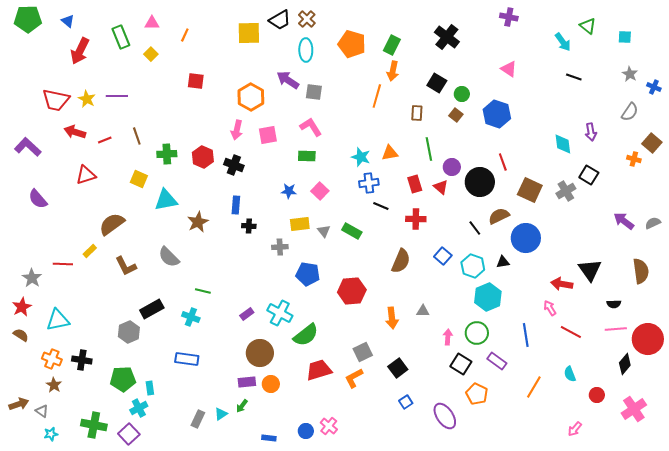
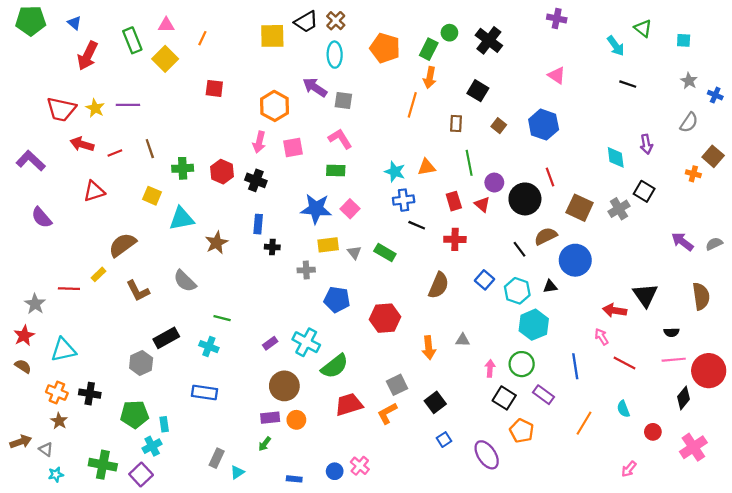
yellow square: (151, 54) -> (165, 59), size x1.6
green circle: (462, 94) -> (449, 33), moved
blue star: (289, 191) -> (316, 209), size x1.8
cyan triangle: (221, 414) -> (237, 472), moved

